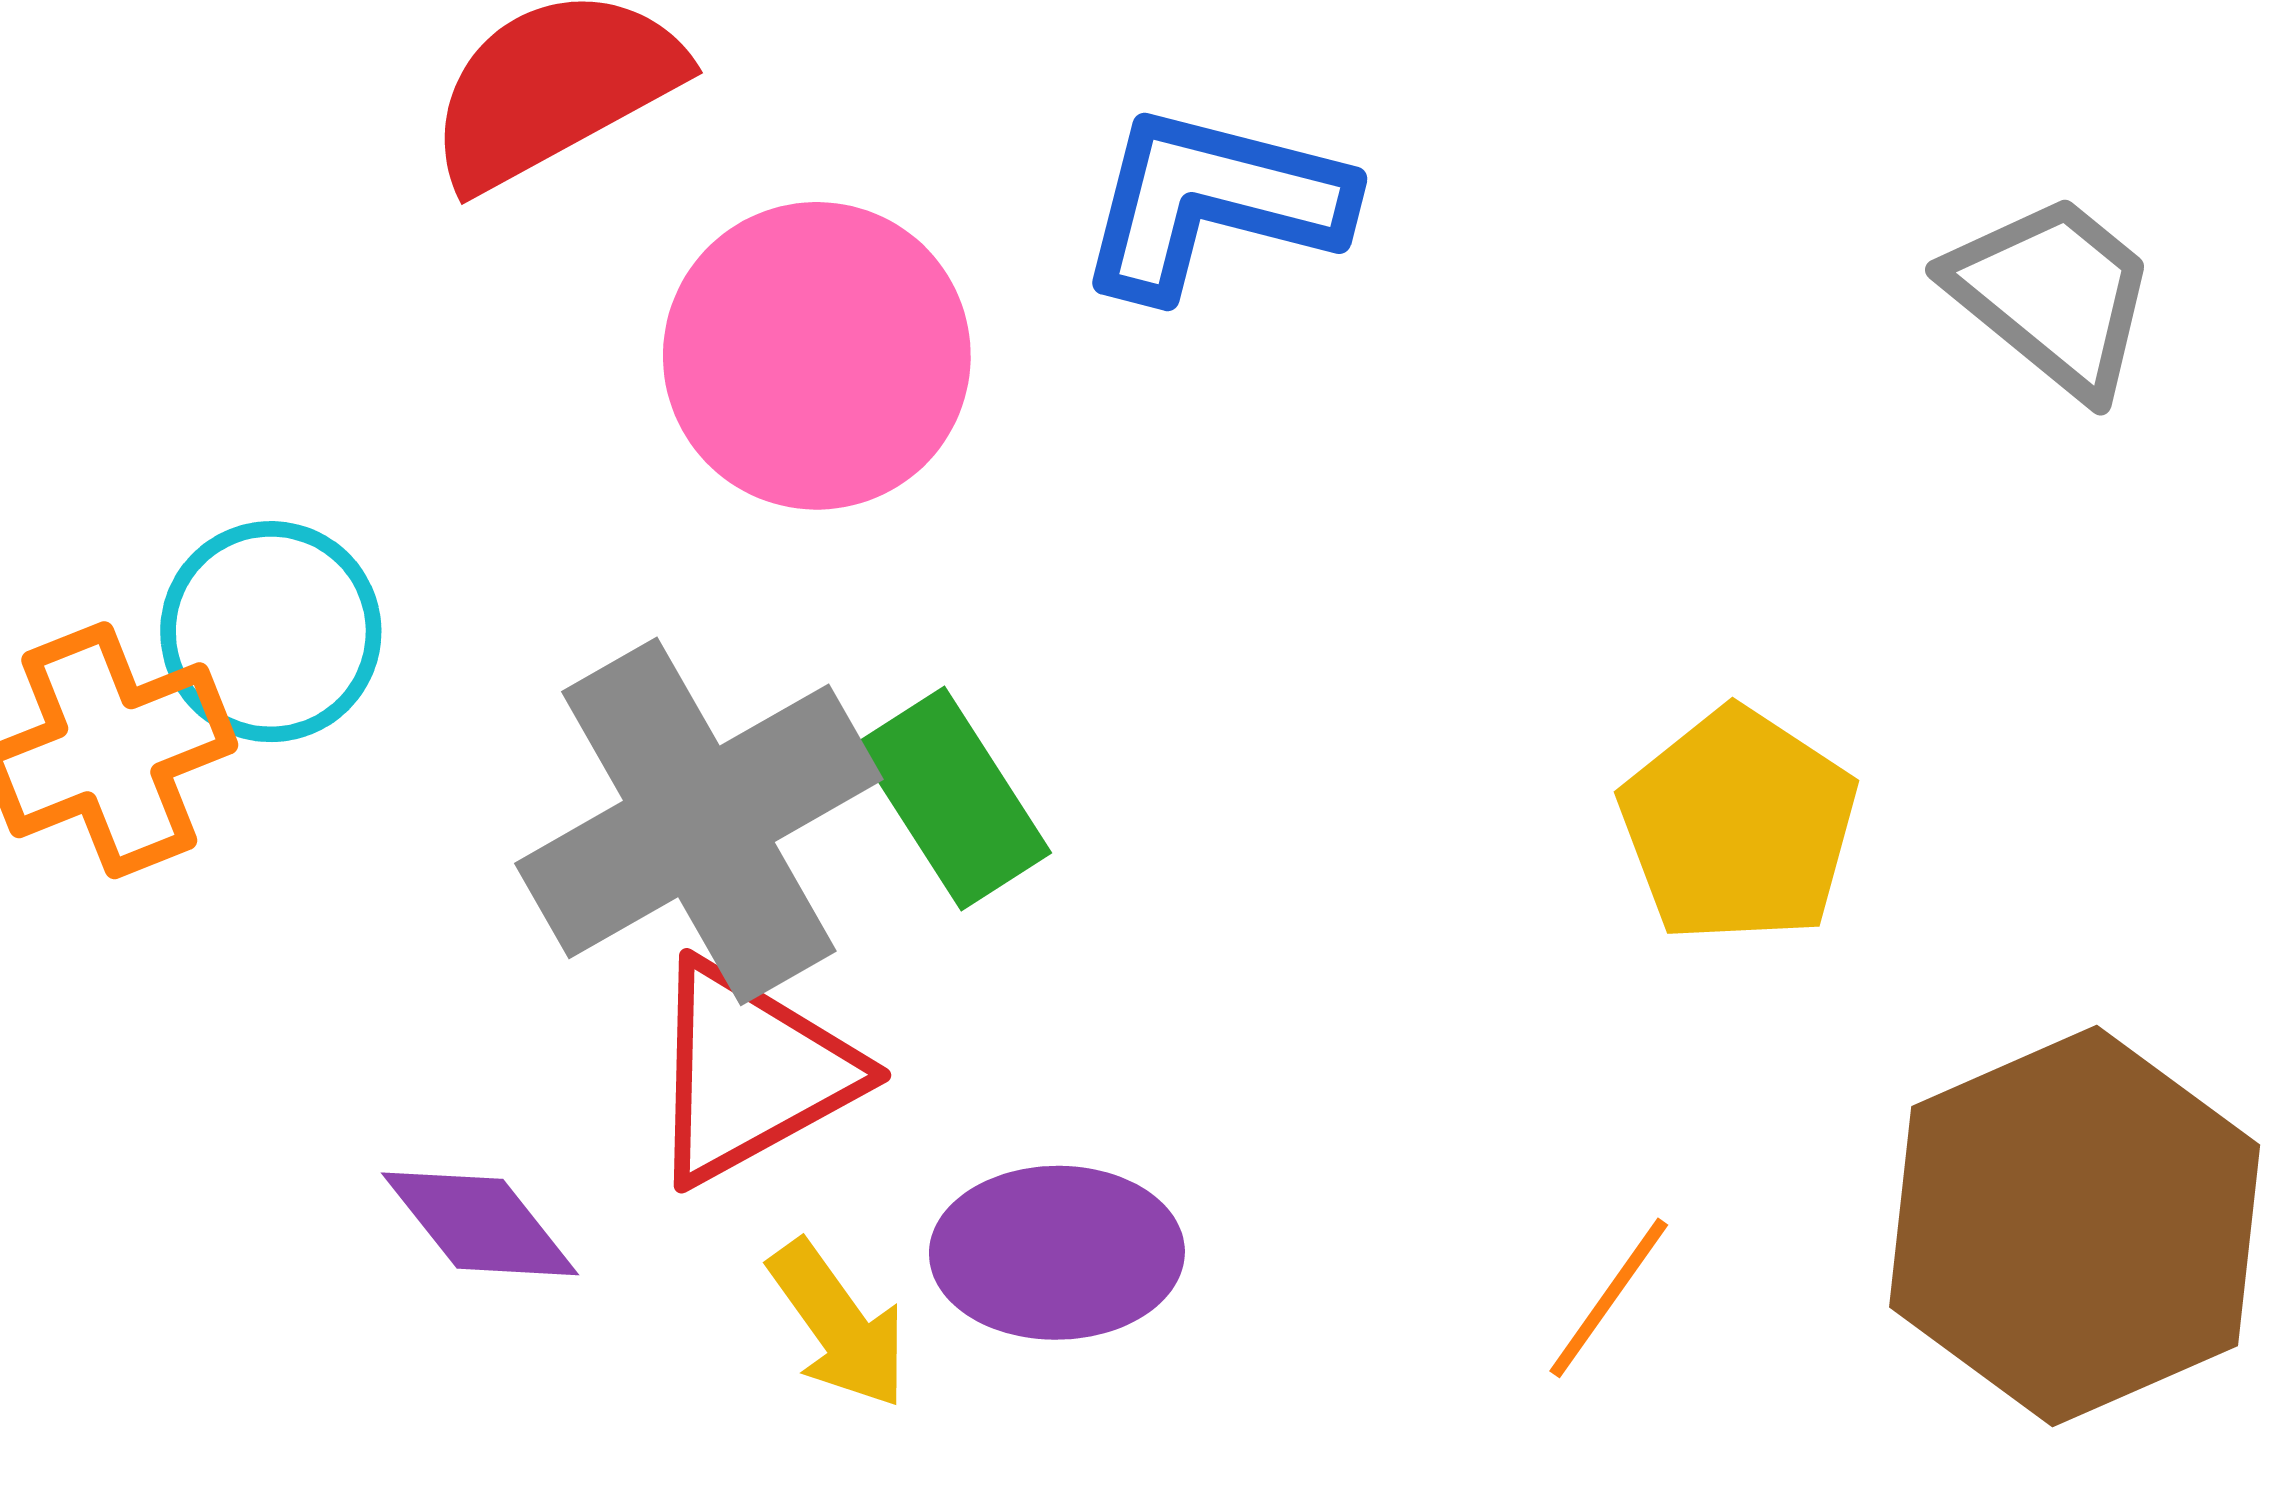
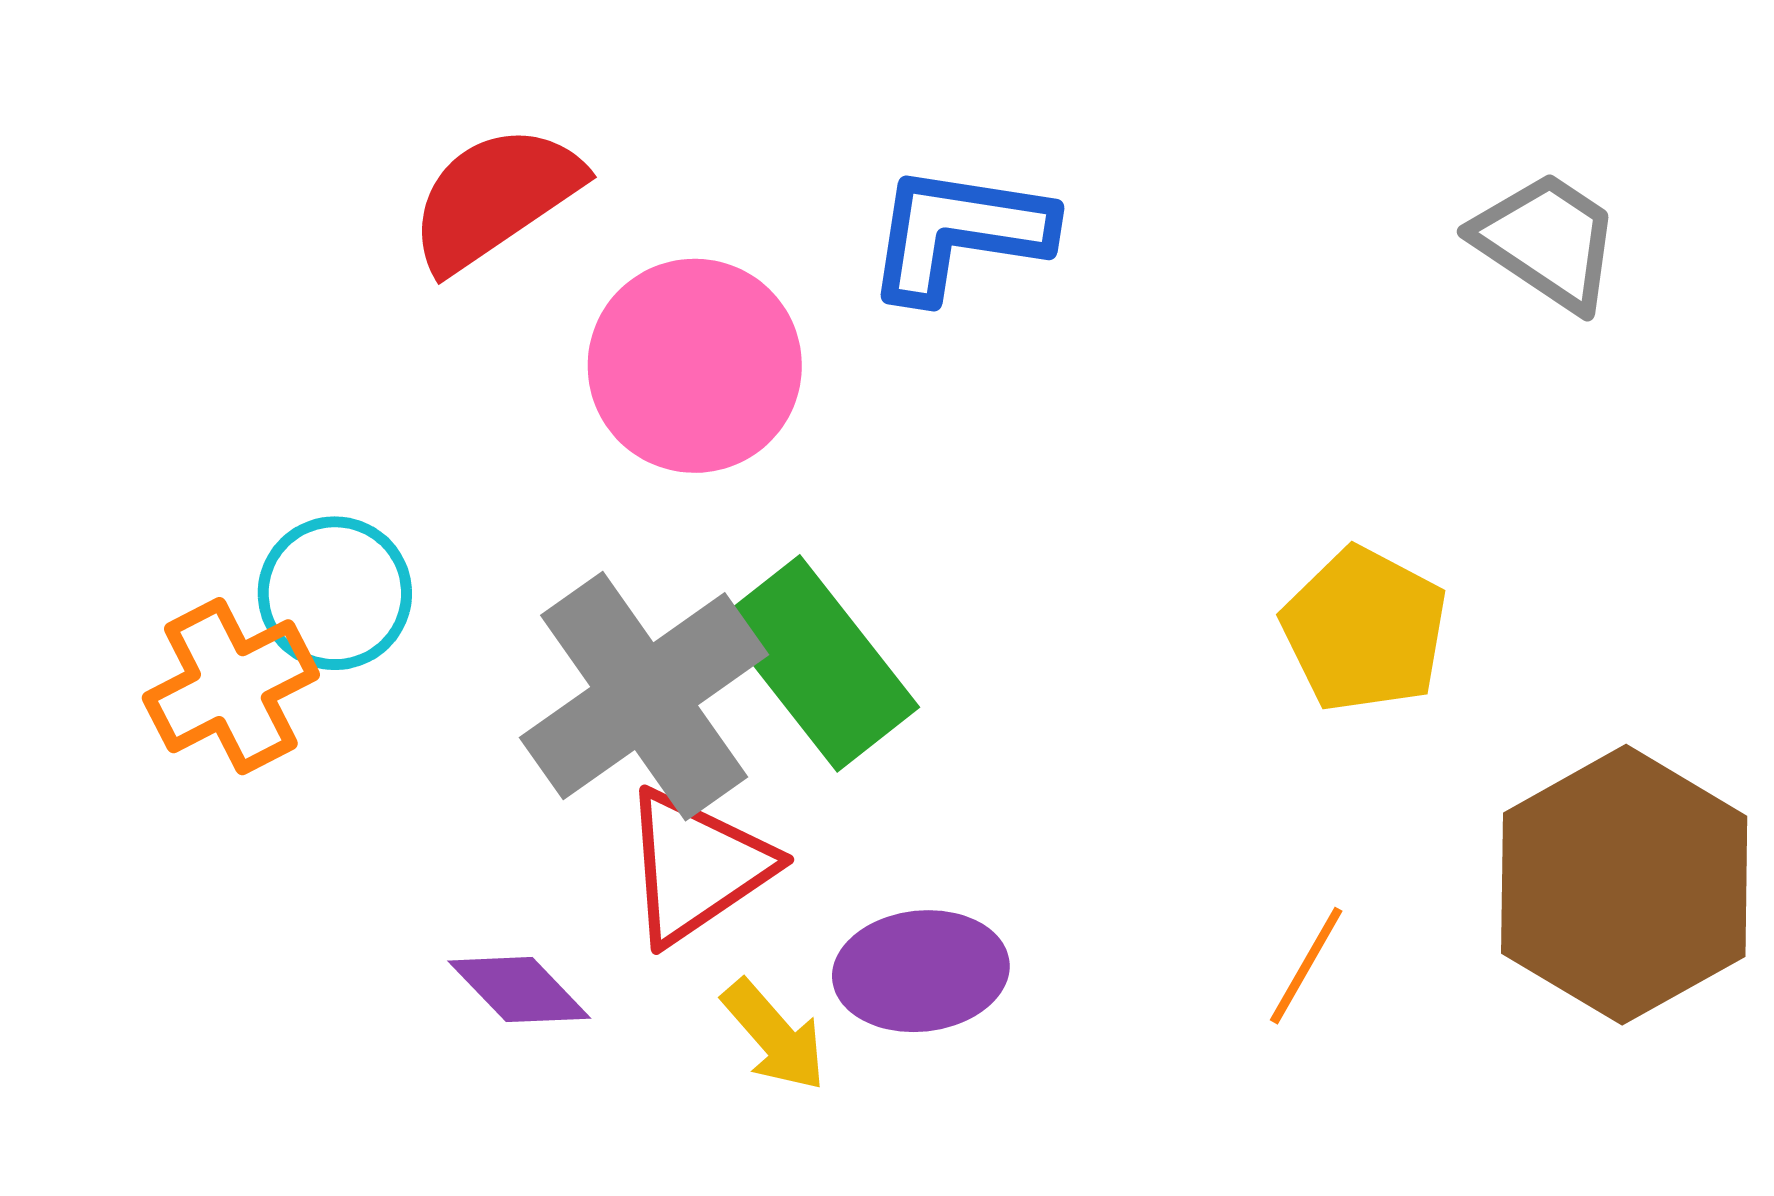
green rectangle: (953, 798) -> (819, 663), size x1.4

